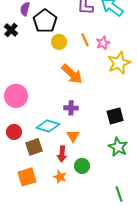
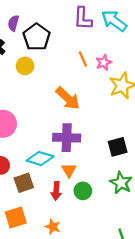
yellow circle: (59, 42) -> (25, 66), moved
purple cross: (71, 108) -> (67, 138), size x1.6
green circle: (82, 166) -> (83, 191), moved
orange star: (60, 177) -> (53, 227), moved

